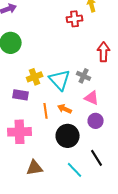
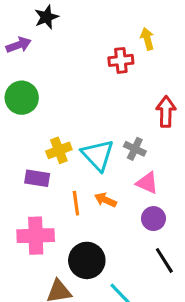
black circle: (68, 136) -> (87, 260), moved
black line: (97, 158) -> (164, 260), moved

